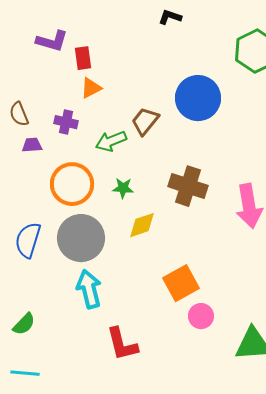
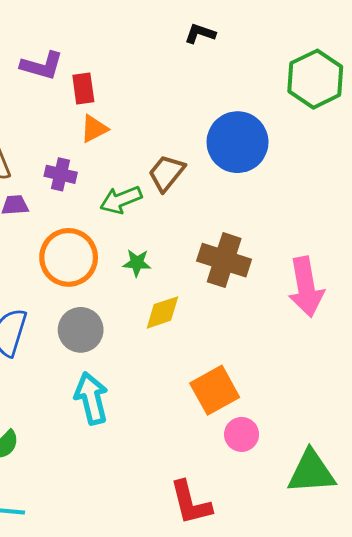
gray circle: (81, 238) -> (81, 330), size x0.7
red L-shape: (122, 344) -> (191, 503), moved

